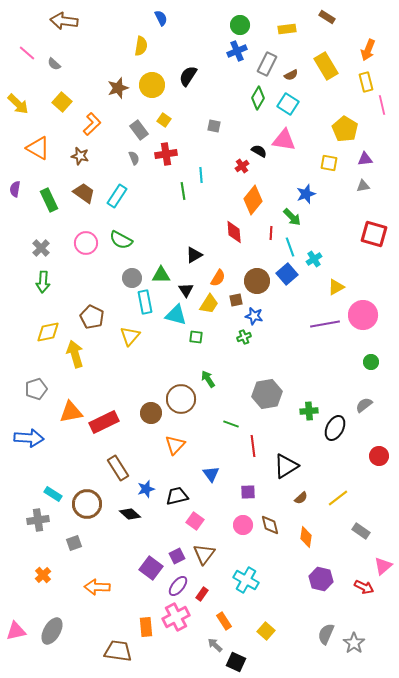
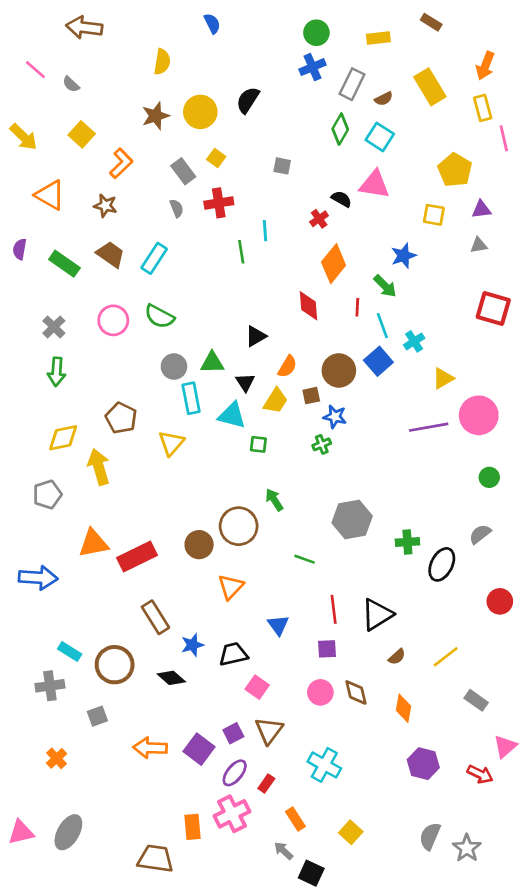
yellow semicircle: (141, 46) -> (162, 62), moved
green rectangle: (49, 200) -> (64, 264), turned -30
gray pentagon: (36, 389) -> (47, 494), moved
red line: (253, 446) -> (334, 609), moved
orange arrow: (97, 587) -> (150, 748), moved

